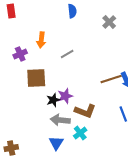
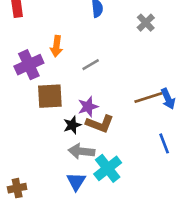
purple cross: (20, 54) -> (29, 65), size x1.5
purple star: (65, 96) -> (88, 107), moved
brown L-shape: (85, 111) -> (100, 124), moved
cyan cross: (80, 133) -> (108, 168), size x1.5

